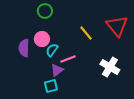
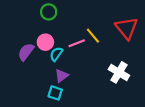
purple semicircle: (24, 48) -> (26, 52), turned 36
pink line: (68, 59) -> (77, 43), moved
cyan square: (51, 86) -> (55, 93), turned 32

